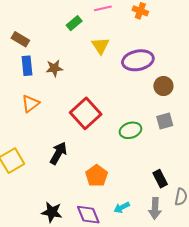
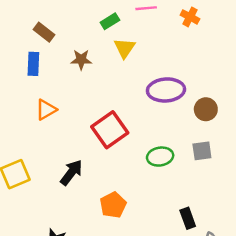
yellow triangle: (100, 46) -> (125, 48), moved
purple ellipse: (138, 60) -> (166, 90), moved
blue rectangle: (27, 66) -> (33, 64), moved
brown star: (54, 68) -> (81, 60), moved

